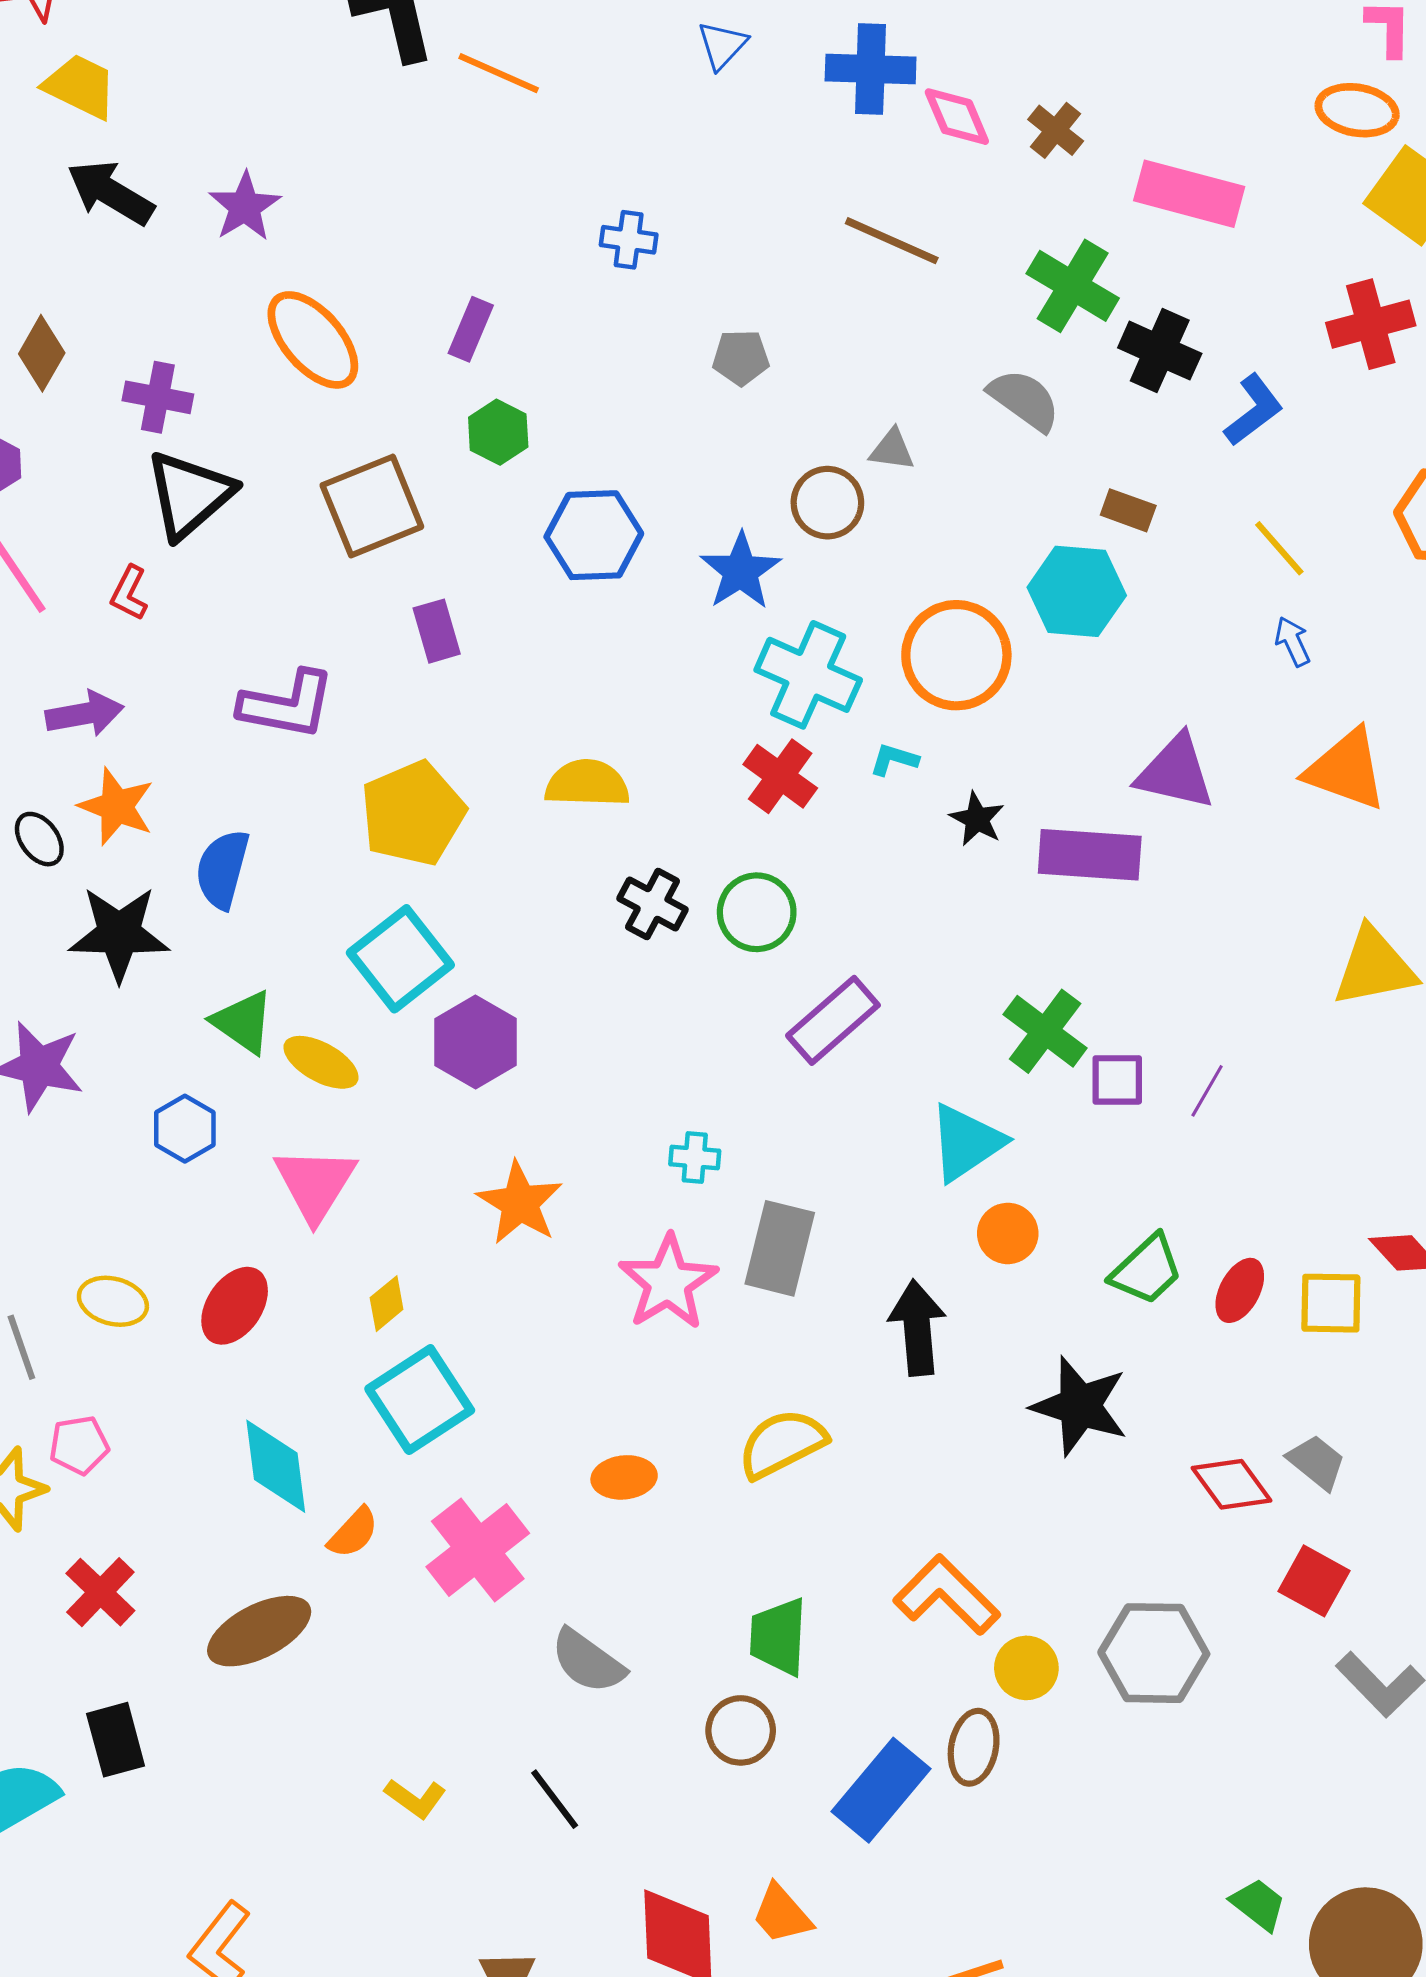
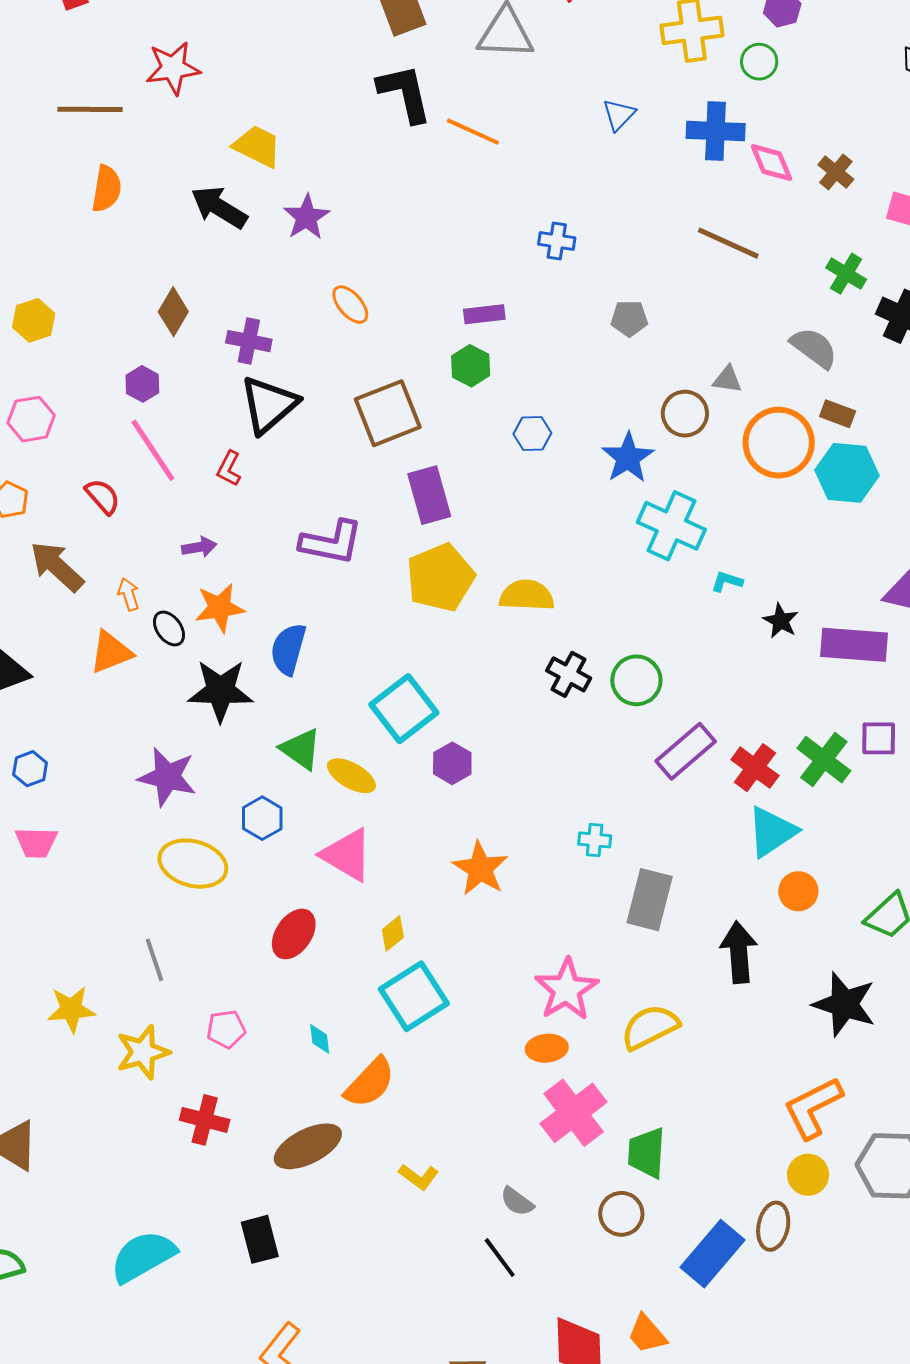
yellow trapezoid: (80, 86) -> (257, 146), moved
green cross: (1073, 286) -> (846, 274), size x0.7
purple rectangle: (471, 329) -> (484, 314), moved, turned 60
orange ellipse: (313, 340) -> (350, 305), size x0.6
brown rectangle: (1128, 510) -> (838, 414), moved
blue hexagon: (594, 535) -> (532, 433), size x0.6
purple rectangle: (437, 631) -> (429, 495), size x1.4
orange circle: (956, 655) -> (779, 443), moved
purple arrow: (85, 714) -> (199, 547), size x0.7
red cross: (780, 776) -> (755, 768), moved
orange star: (117, 806) -> (220, 608), turned -30
yellow pentagon: (413, 813) -> (440, 578), moved
purple hexagon: (476, 1042) -> (452, 763), size x0.7
purple square: (1117, 1080) -> (879, 738), moved
pink triangle: (315, 1184) -> (347, 855), turned -32
pink star: (668, 1282) -> (567, 989), moved
yellow ellipse: (113, 1301) -> (193, 864), moved, size x1.5
pink pentagon: (79, 1445) -> (226, 1029), moved
cyan diamond: (276, 1466) -> (320, 1039), size x0.5
orange semicircle: (353, 1533) -> (370, 1083), size x1.5
pink cross: (478, 1550) -> (574, 1113), moved
red cross: (100, 1592) -> (205, 1120), turned -30
orange L-shape: (947, 1595) -> (813, 1108), moved, turned -72
gray semicircle: (588, 1661) -> (517, 1201), moved, size x0.7
black rectangle: (116, 1740) -> (260, 1239), moved
yellow L-shape: (415, 1798) -> (419, 1177), moved

